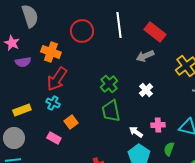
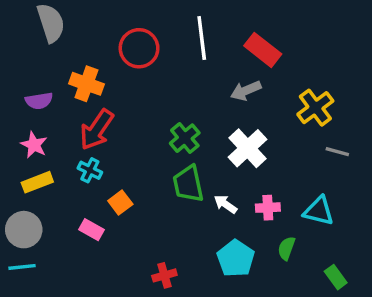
pink star: (12, 43) -> (34, 145), moved
white cross: (146, 90) -> (248, 148), size x1.6
white arrow: (136, 132) -> (225, 204), moved

